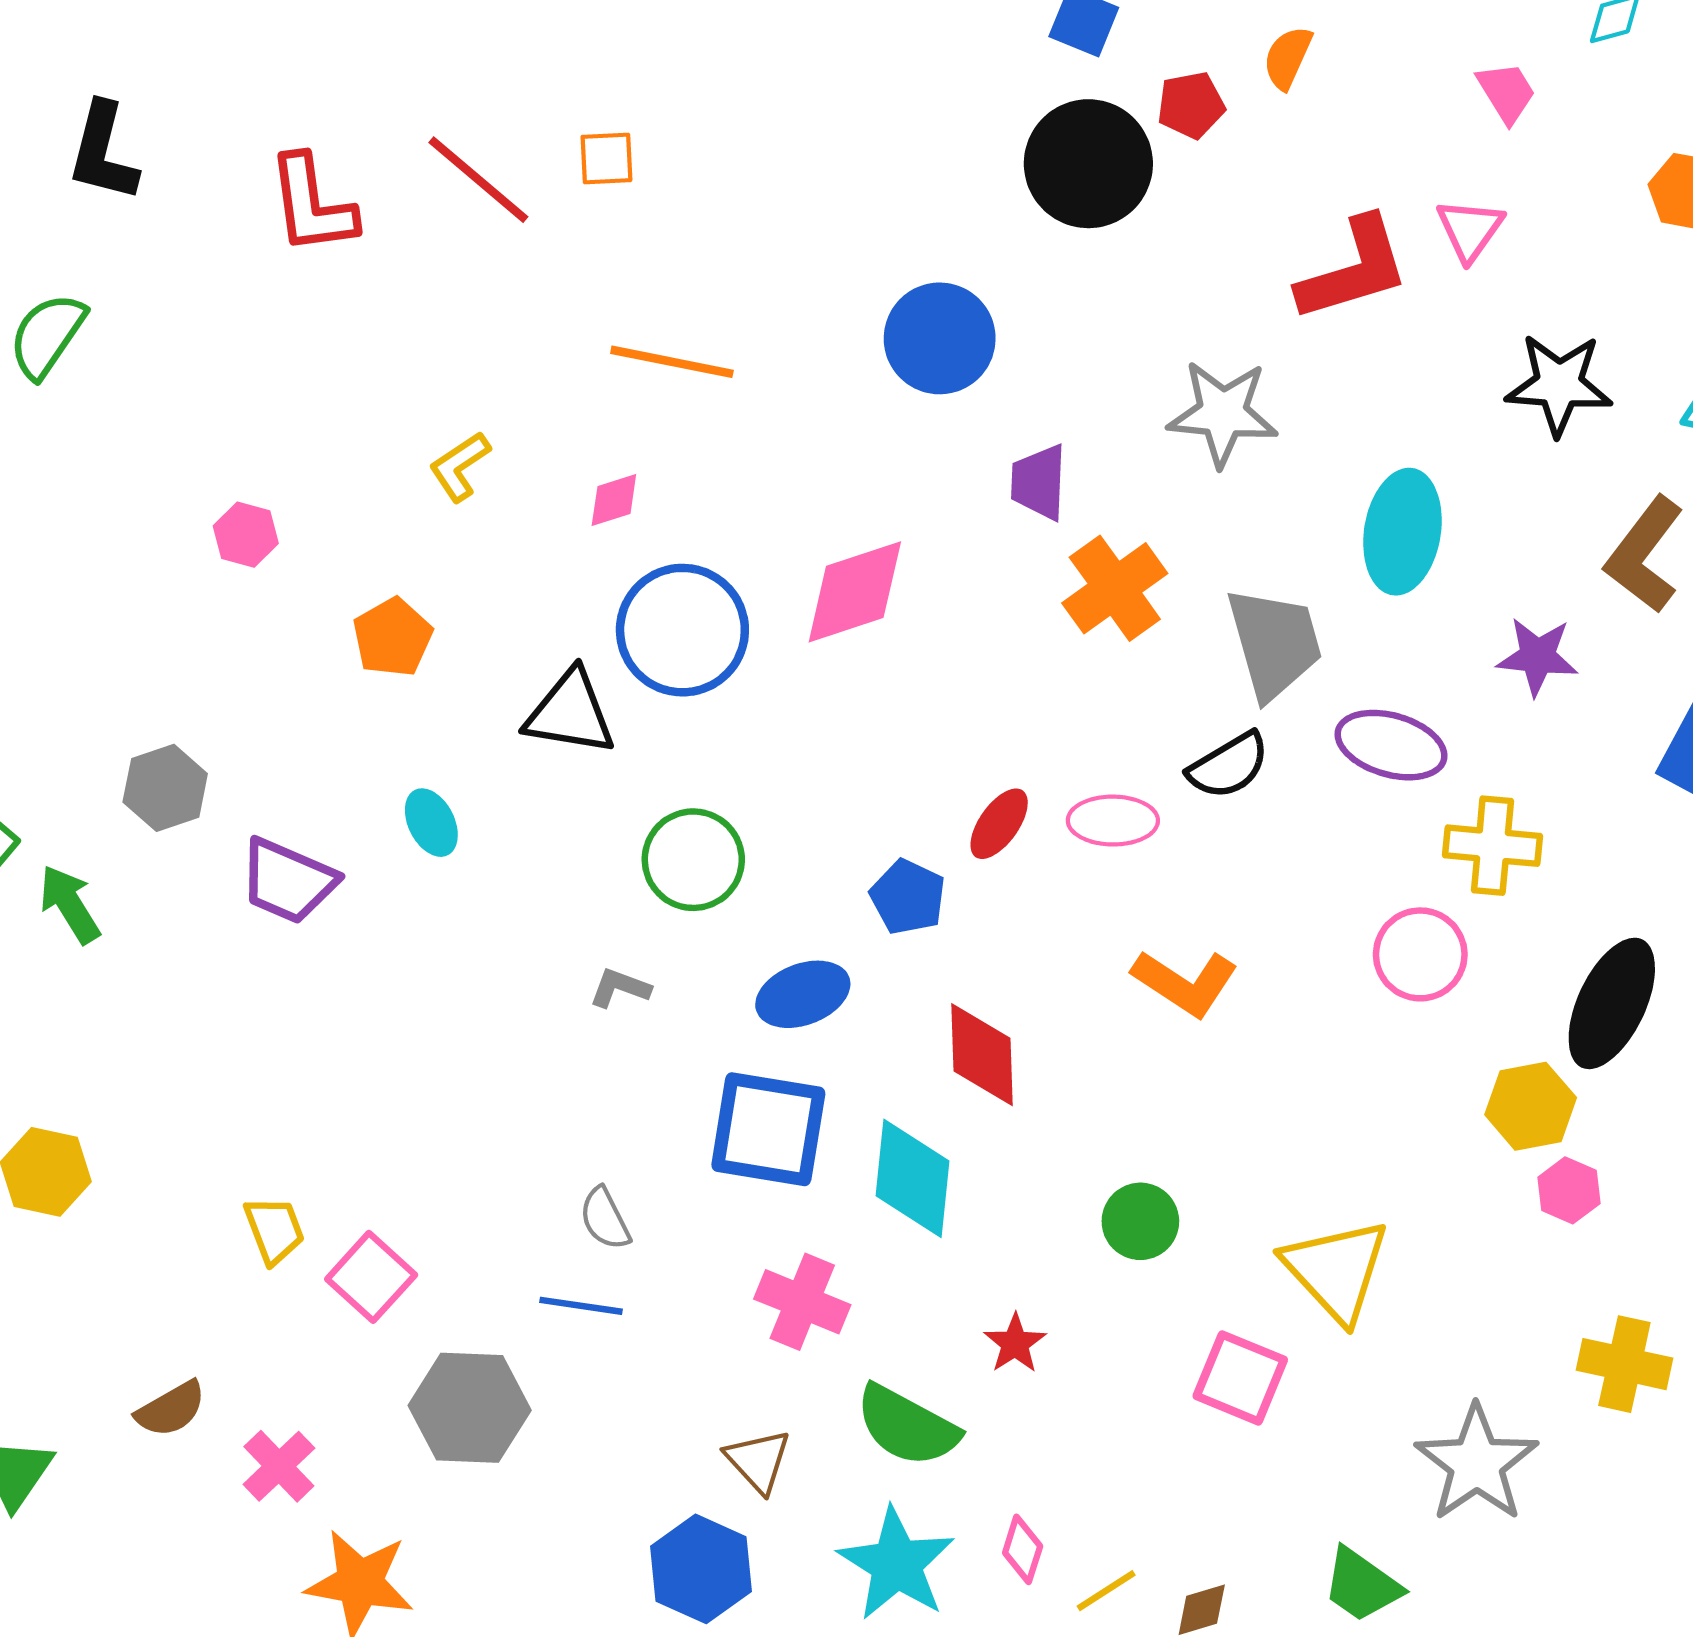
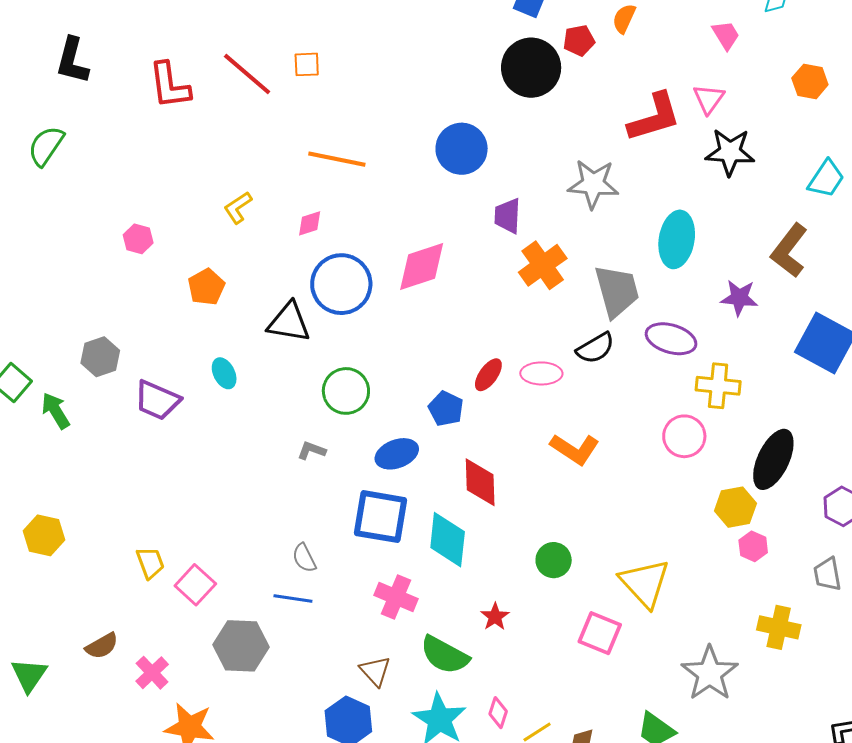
black star: (1559, 384) -> (730, 152), moved

